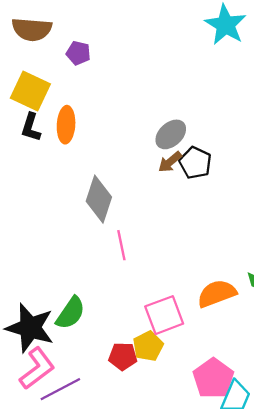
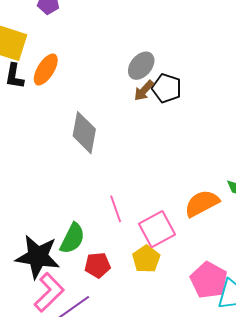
orange ellipse: (66, 125) -> (46, 69), turned 36
pink line: (121, 245) -> (116, 209), moved
red pentagon: (123, 356) -> (98, 265), moved

